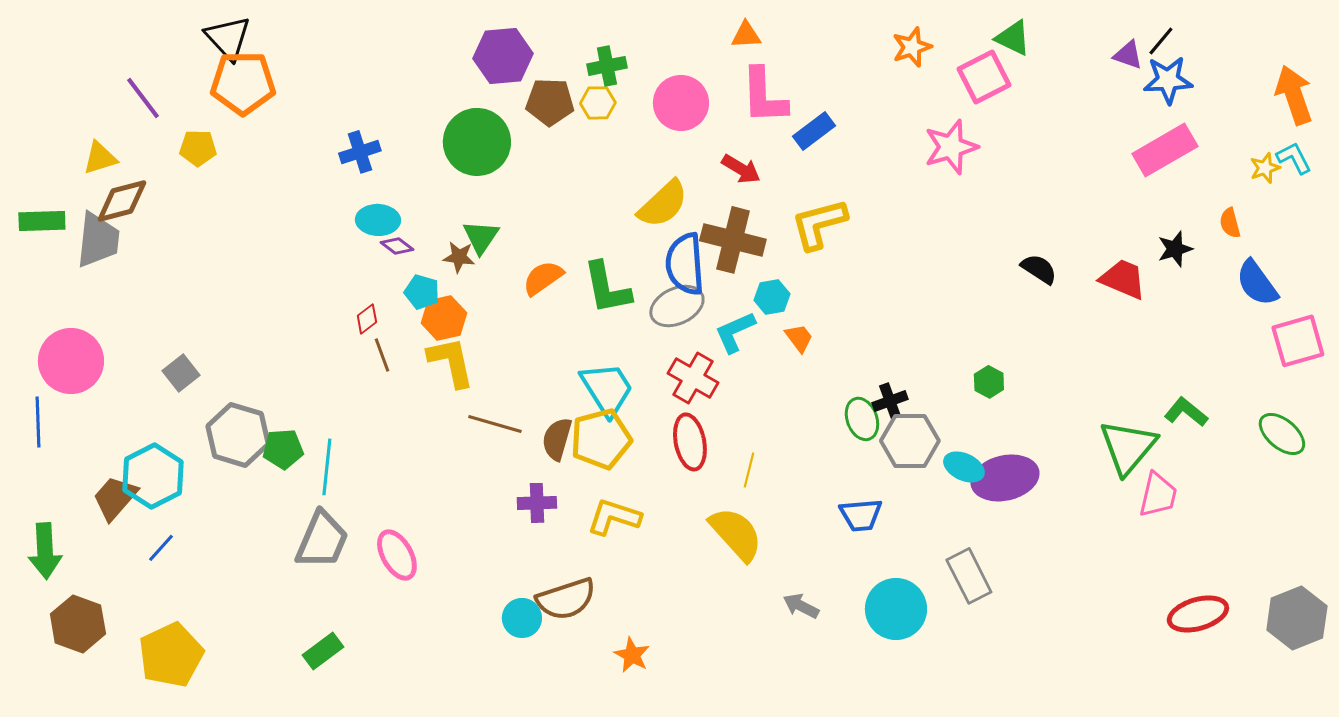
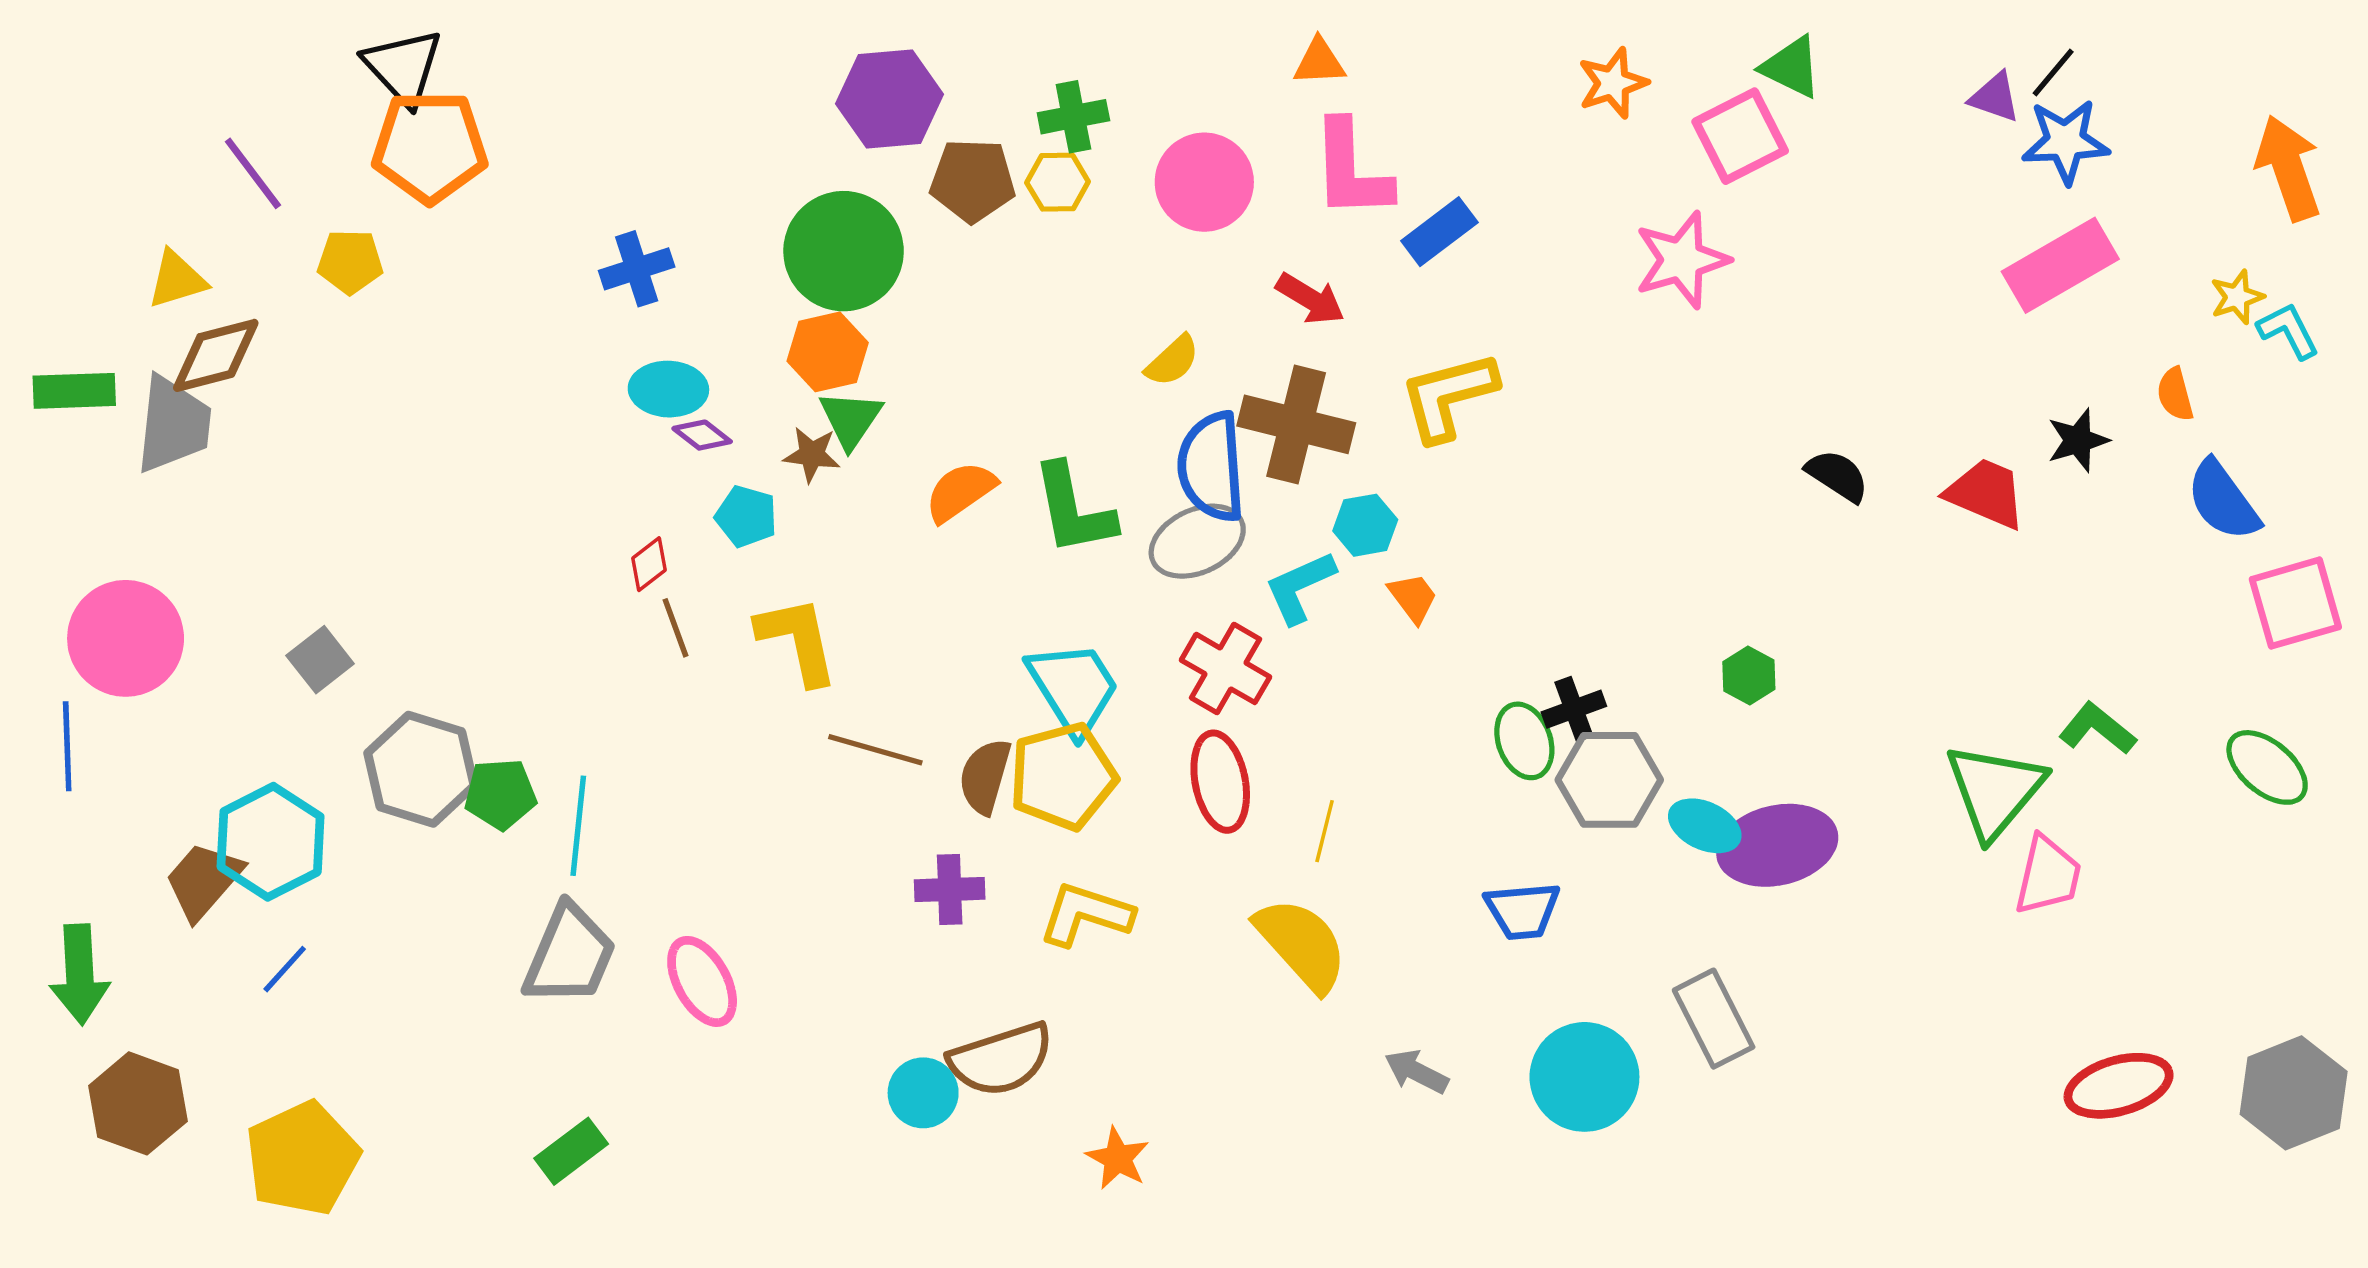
cyan L-shape: (1294, 158) -> (2288, 331), moved
yellow semicircle: (663, 204) -> (1172, 361), size x0.6
orange hexagon: (444, 318) -> (828, 352), moved

